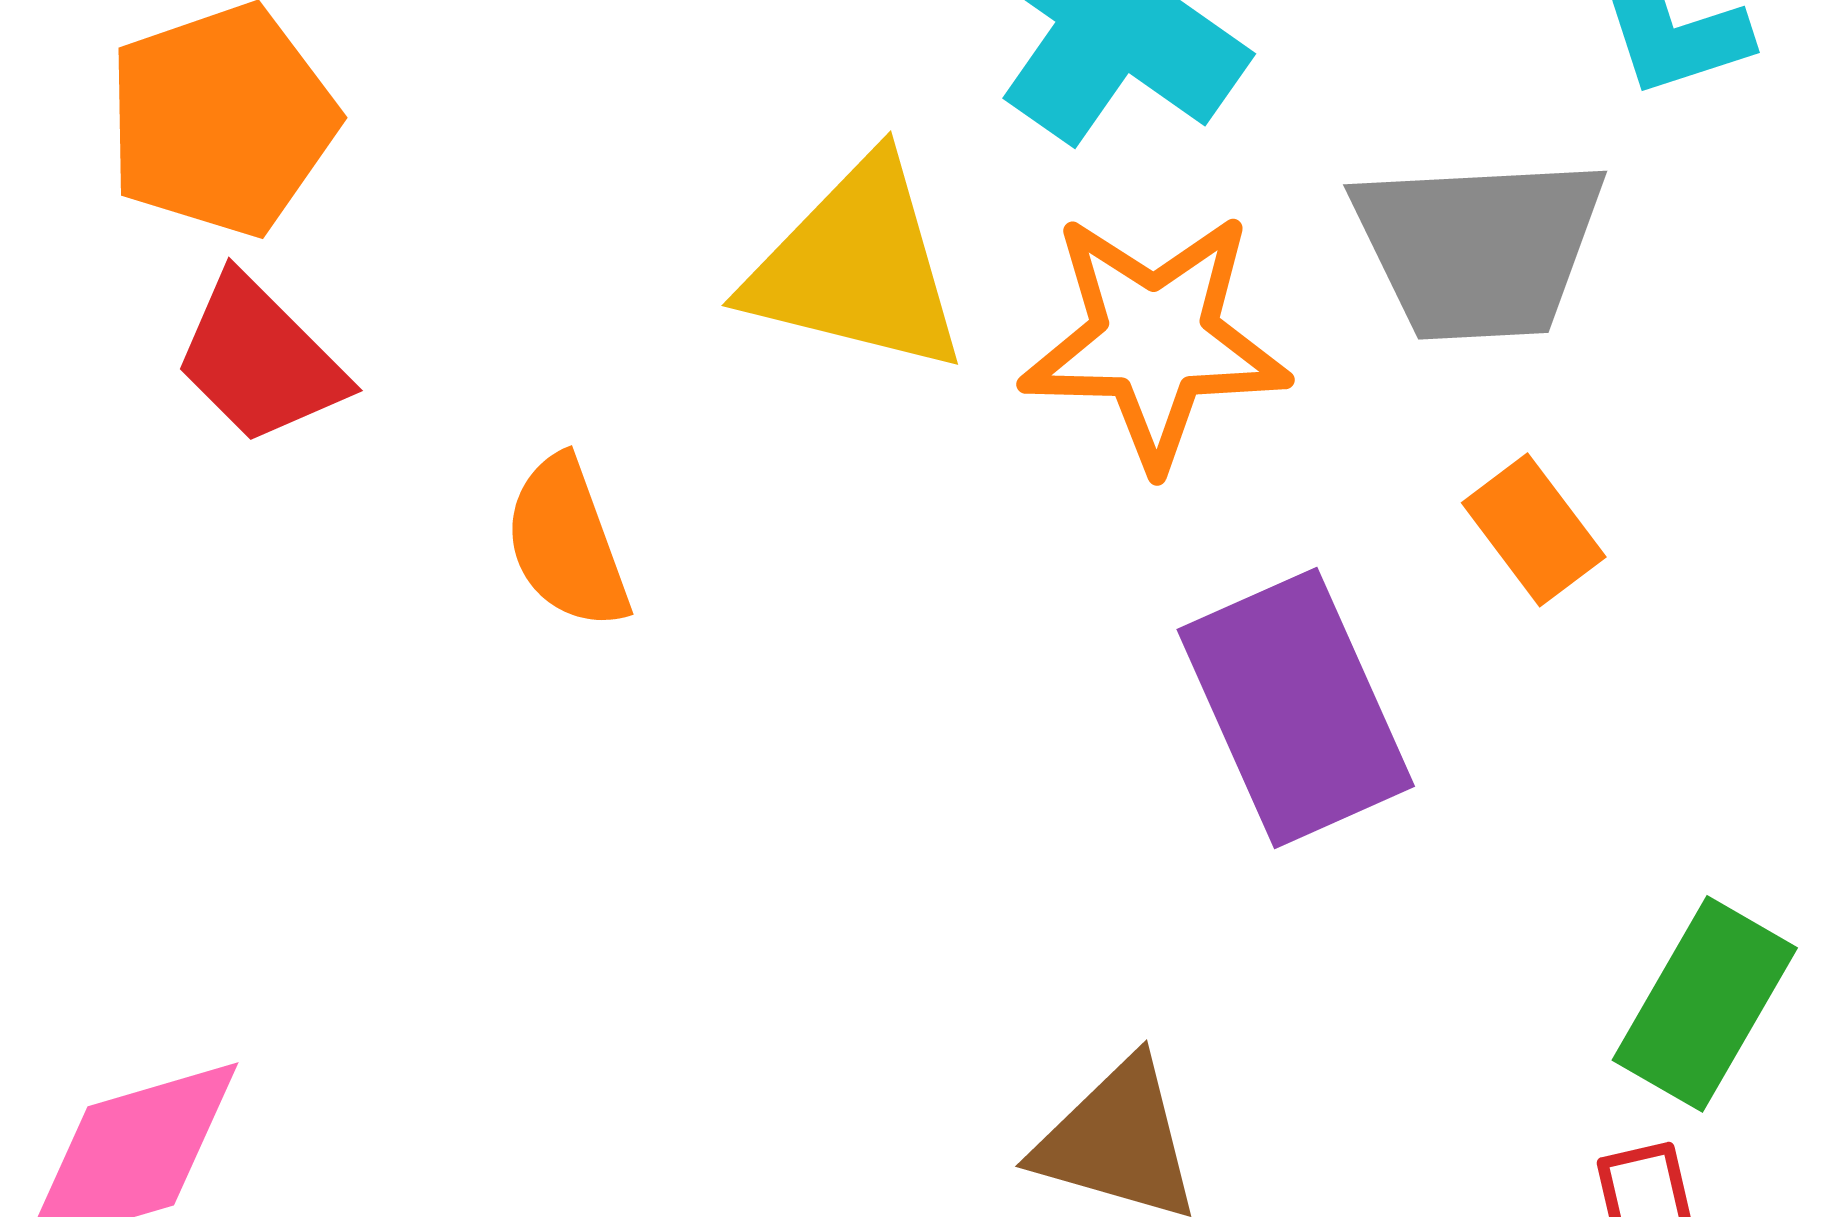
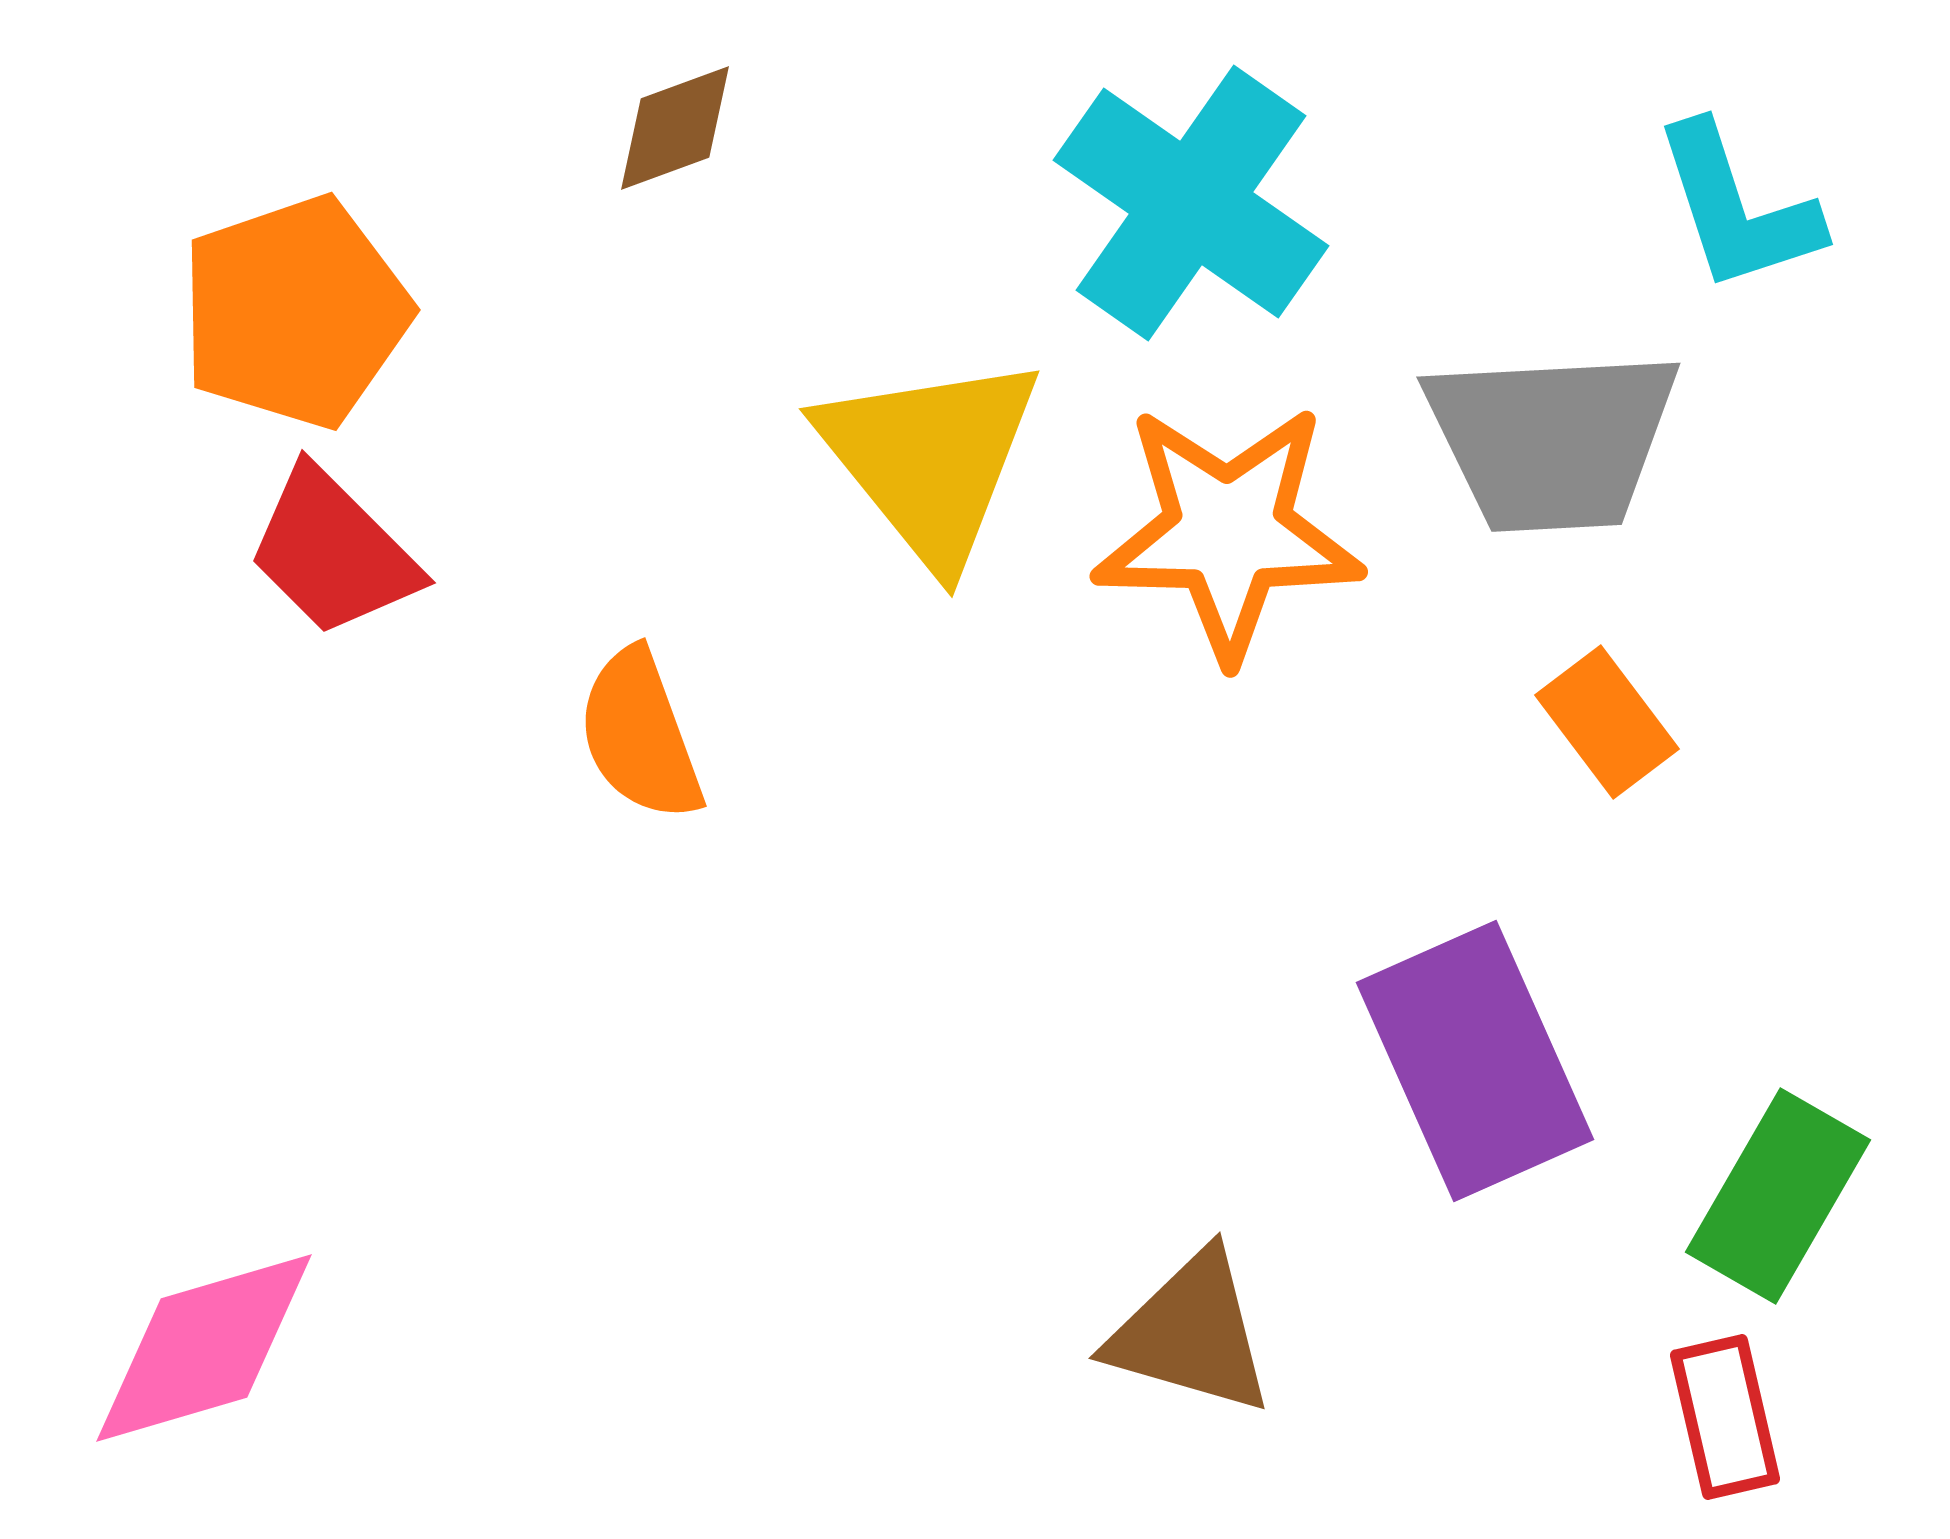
yellow triangle: (857, 267) -> (930, 459), turned 37
purple rectangle: (1296, 708) -> (1475, 1061), moved

